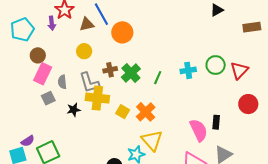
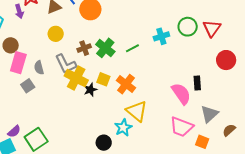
green line: (158, 78) -> (132, 48), turned 48
yellow cross: (97, 98) -> (76, 78), turned 30
black star: (74, 110) -> (90, 90), moved
yellow square: (123, 112) -> (103, 79), moved

